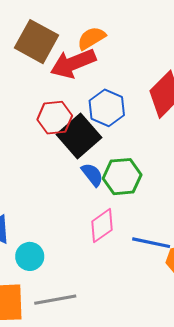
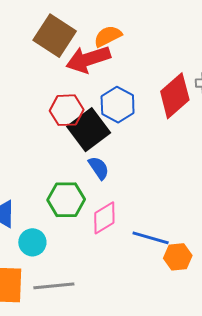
green hexagon: (122, 177) -> (66, 200), moved

